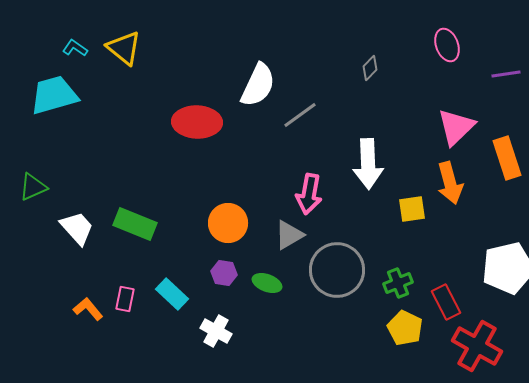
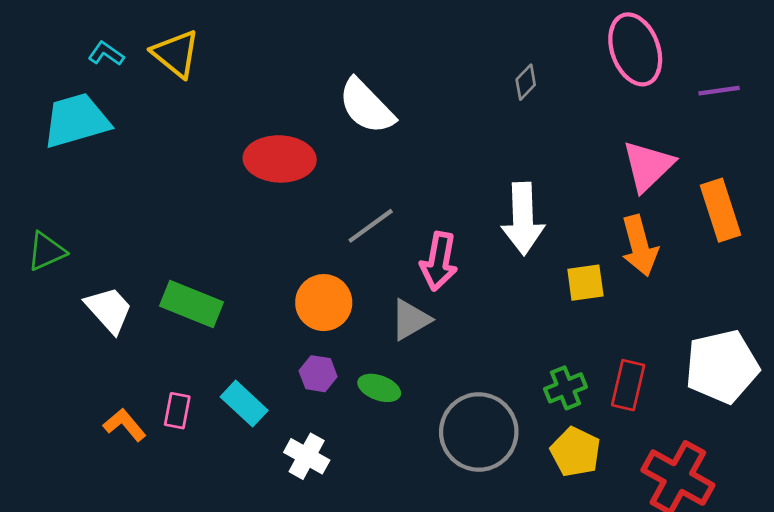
pink ellipse: (447, 45) -> (635, 49), size x1.5
white semicircle: (258, 85) -> (366, 106), turned 111
gray line: (300, 115) -> (371, 226), moved
gray circle: (337, 270) -> (479, 432), moved
red rectangle: (446, 302) -> (628, 385), moved, turned 40

